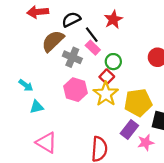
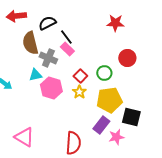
red star: (113, 19) -> (115, 23), moved, turned 30
brown semicircle: (53, 41) -> (30, 43), turned -60
green circle: (113, 62) -> (104, 73), moved
yellow star: (106, 94) -> (79, 92), size x0.6
cyan triangle: (37, 107) -> (35, 75), moved

